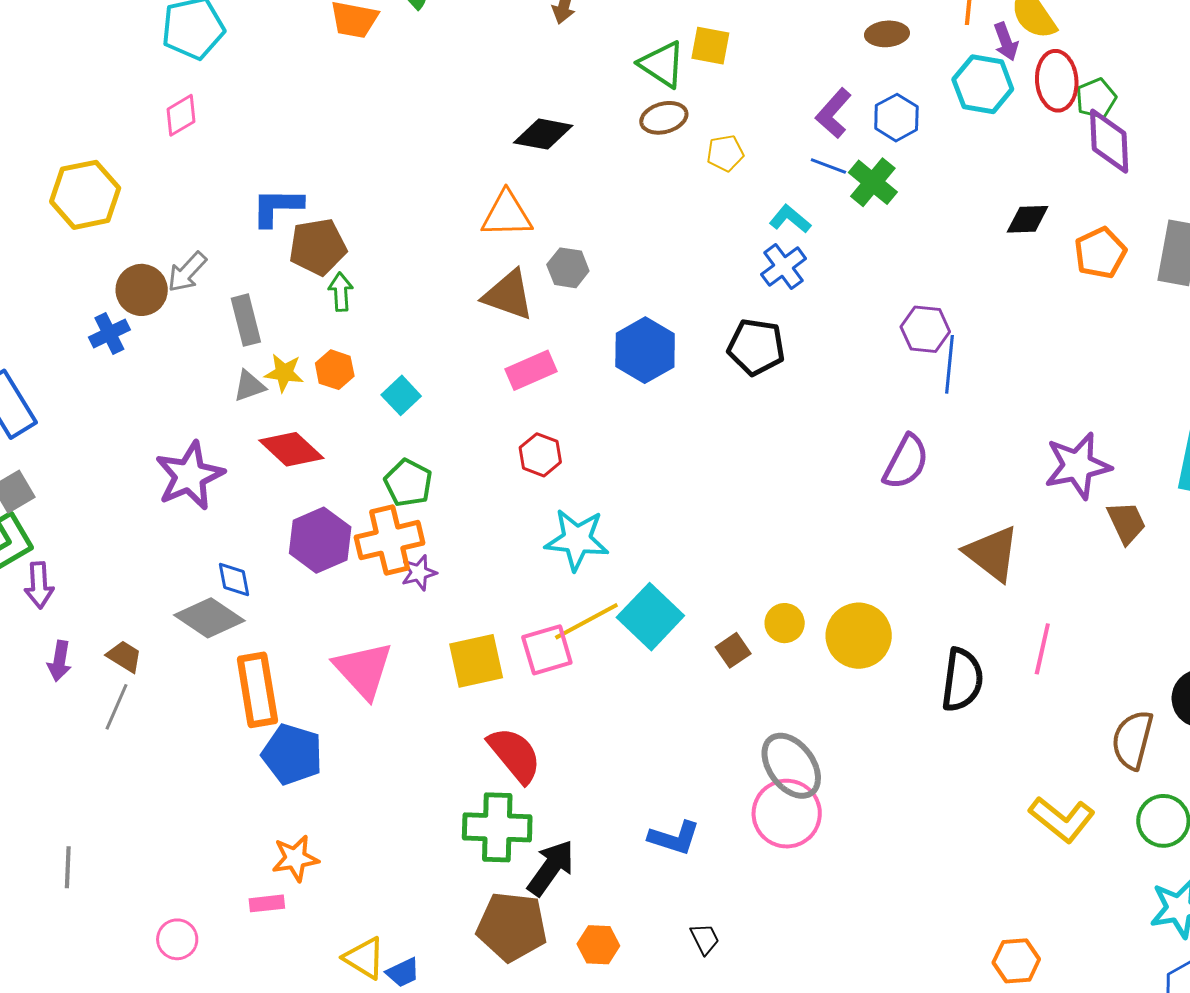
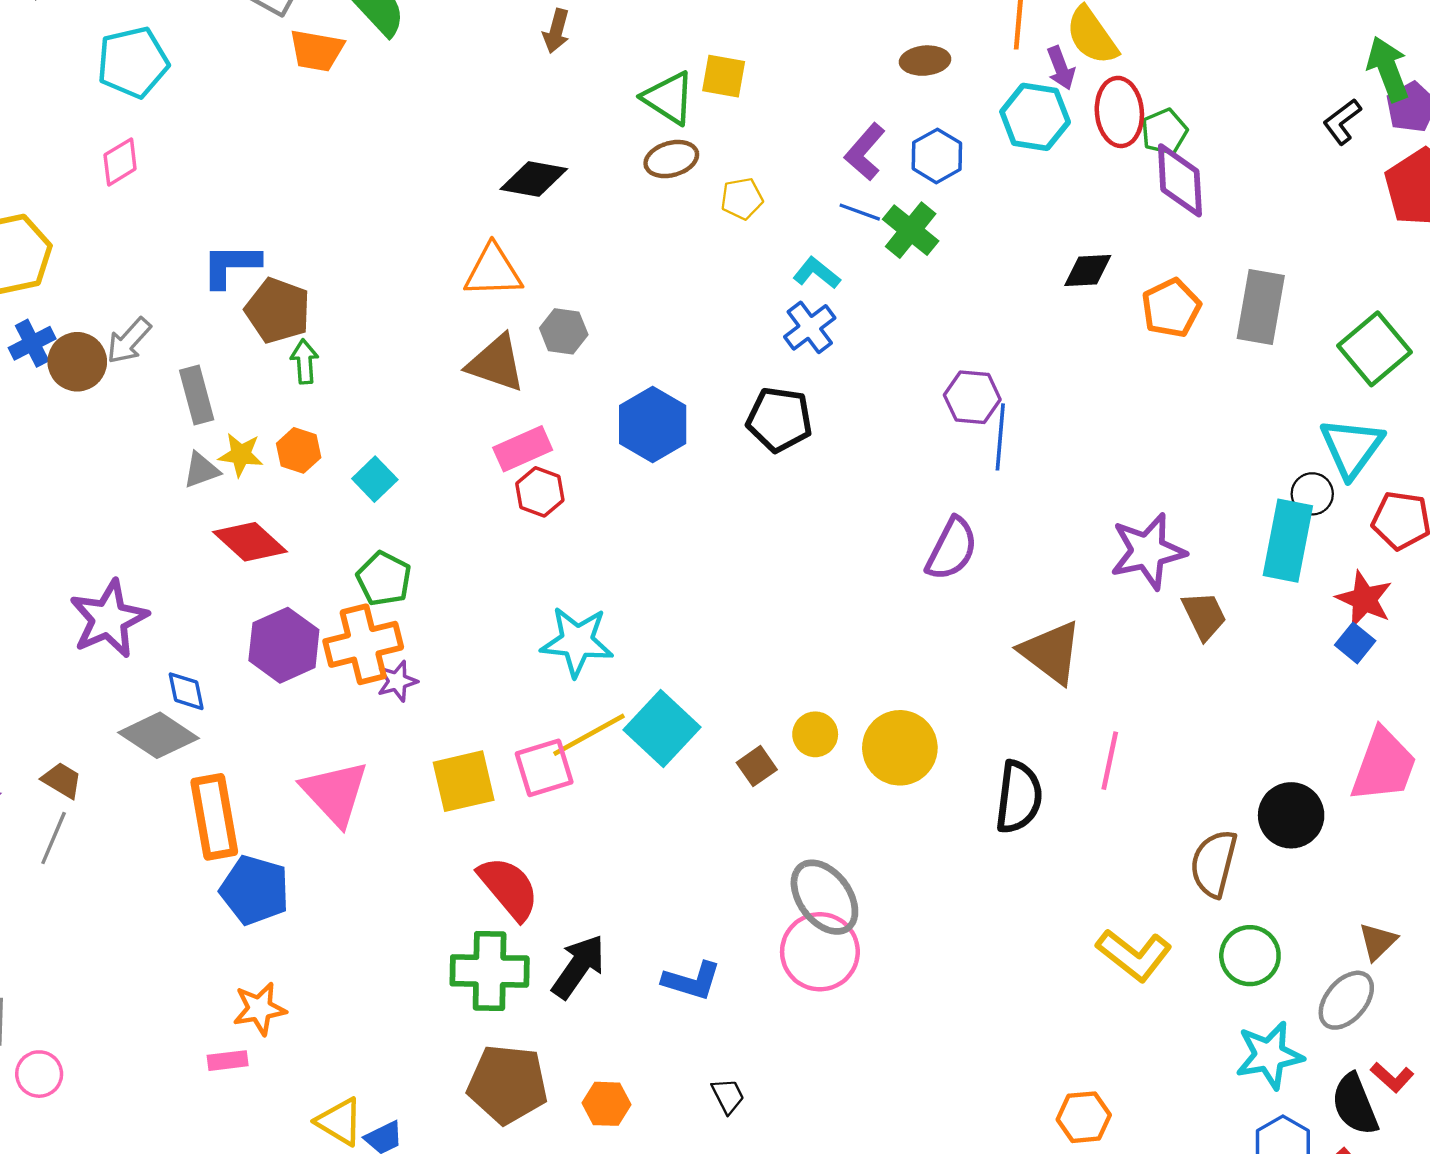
brown pentagon: (318, 247) -> (278, 311), turned 30
blue cross: (109, 334) -> (32, 343), moved
red hexagon: (540, 455) -> (540, 492), moved
purple star: (190, 476) -> (109, 619), moved
black arrow: (551, 868) -> (578, 967), moved
pink circle: (177, 939) -> (39, 1074), moved

